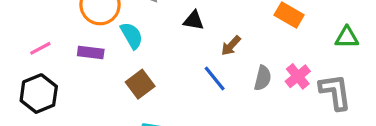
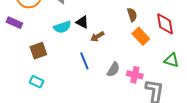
cyan semicircle: (132, 36) -> (62, 27), moved, turned 84
brown arrow: (231, 46) -> (97, 37), moved
pink cross: (298, 76) -> (135, 75), turned 35

